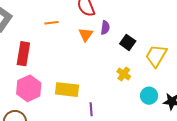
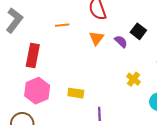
purple semicircle: (105, 28) -> (121, 42), moved, turned -56
black square: (128, 42) -> (138, 31), moved
yellow rectangle: (67, 90) -> (76, 93), size x0.7

